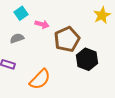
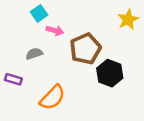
cyan square: (21, 13) -> (39, 13), moved
gray semicircle: (17, 38) -> (34, 54), moved

